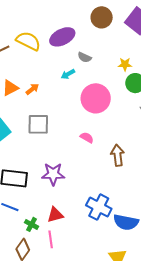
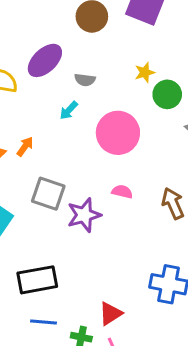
gray square: (38, 124) -> (48, 194), turned 35
purple star: (53, 174) -> (84, 215), moved

